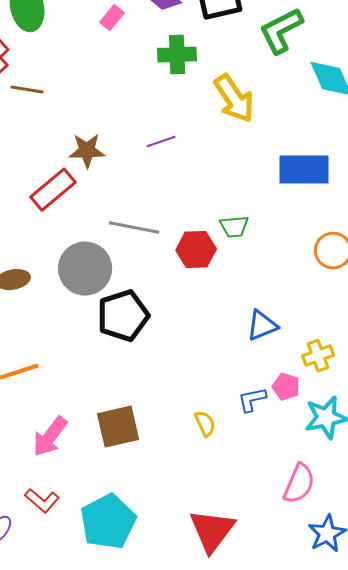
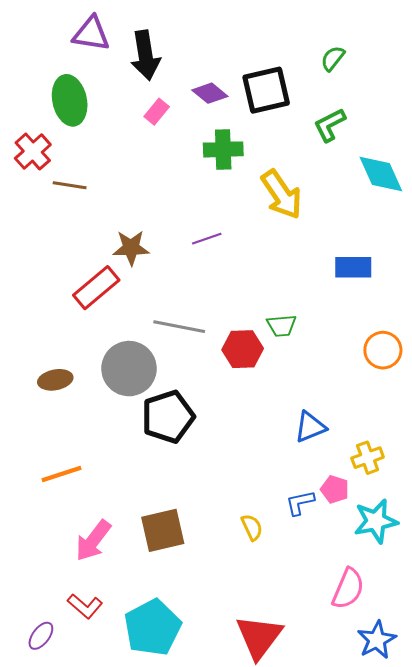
green L-shape: (281, 31) -> (330, 125), size x0.7
blue rectangle: (304, 170) -> (353, 267), size x0.7

